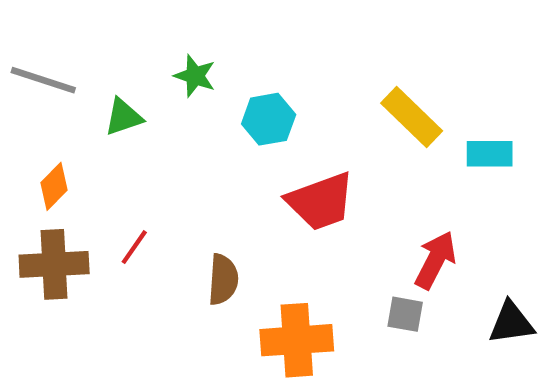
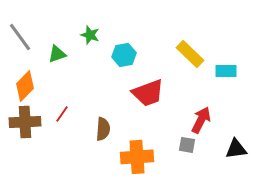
gray line: (43, 80) -> (20, 37), turned 36
orange diamond: (54, 186) -> (25, 86), size x1.4

